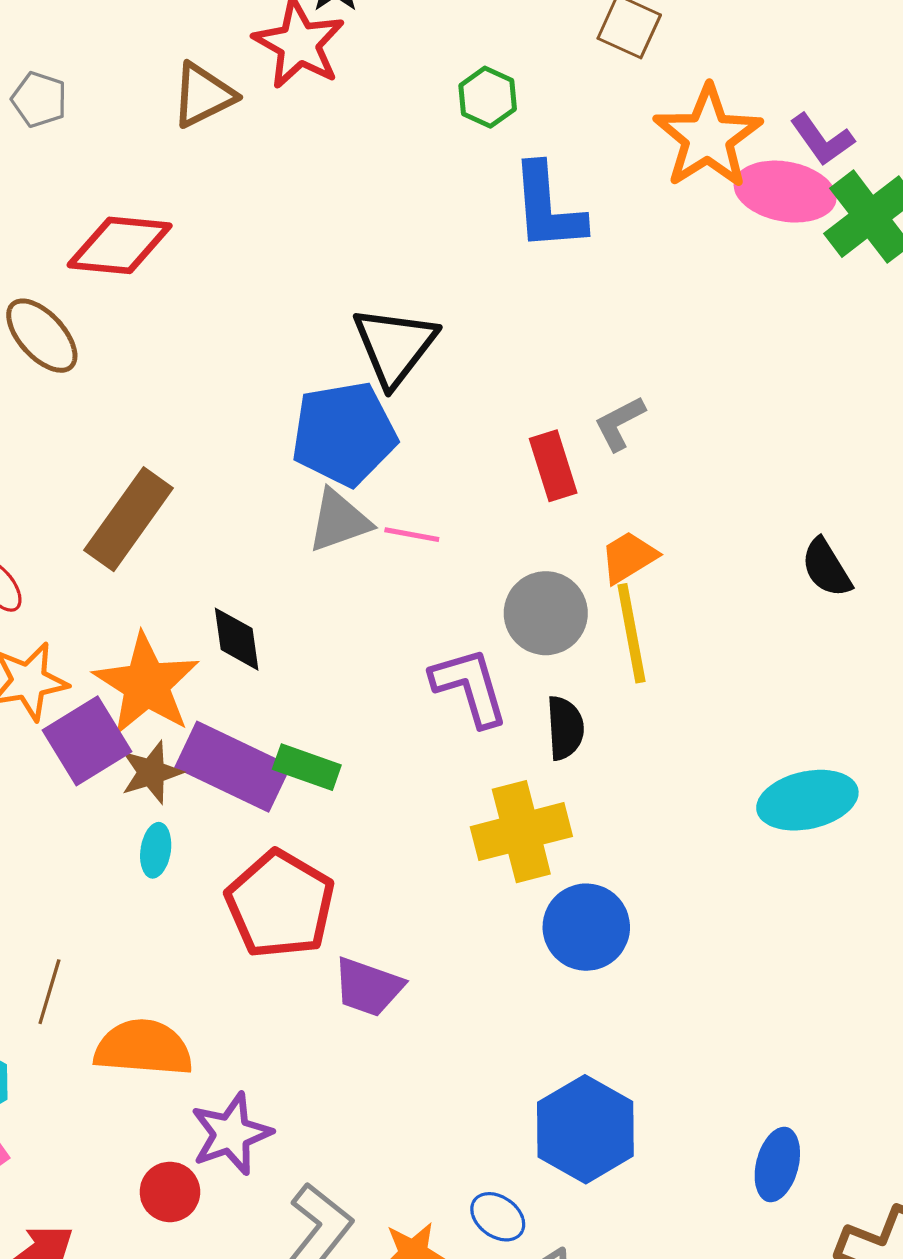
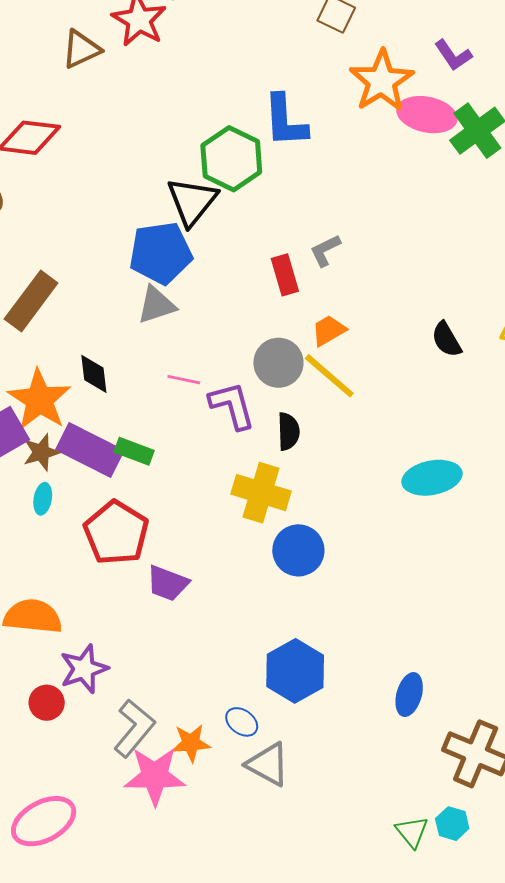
green hexagon: (488, 97) -> (231, 159), moved, size x1.8
purple L-shape: (822, 139) -> (453, 55), moved
pink line: (412, 535) -> (184, 380), moved
yellow line: (631, 633) -> (329, 376), turned -40
yellow cross: (521, 832) -> (261, 493), turned 30

